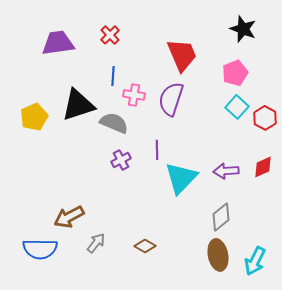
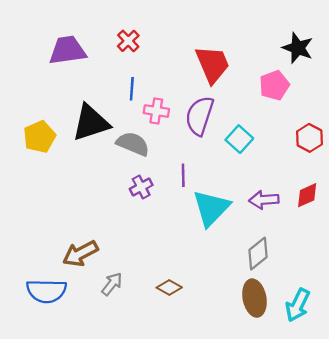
black star: (243, 29) -> (298, 48), moved
cyan square: (237, 107) -> (239, 139), moved

